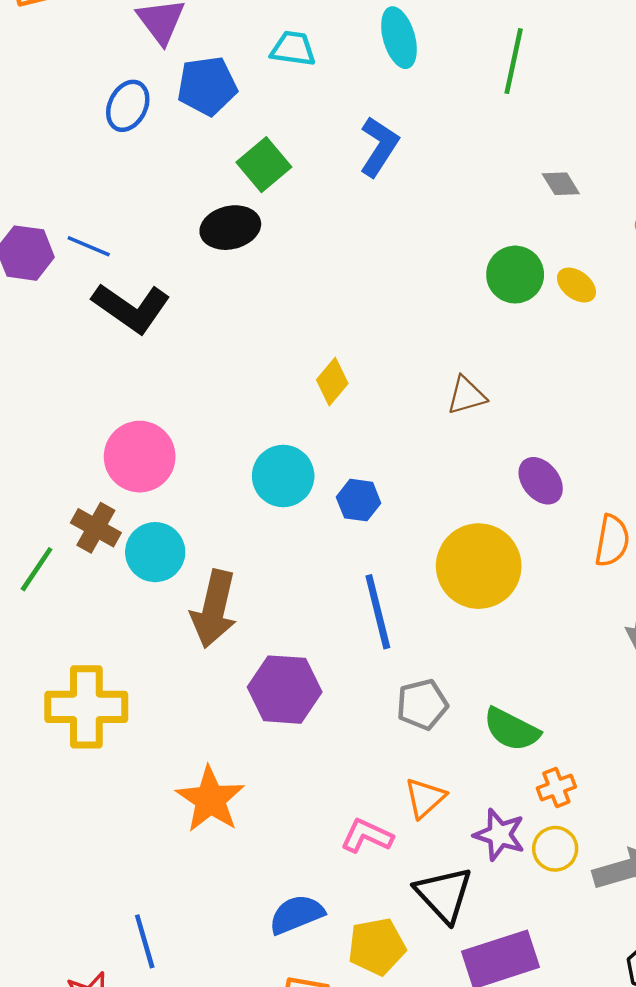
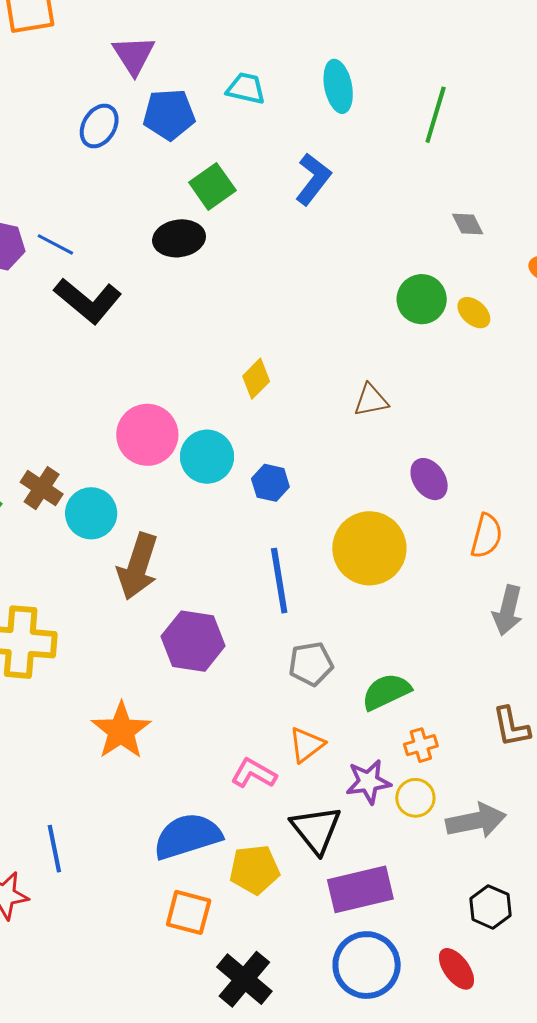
pink circle: (140, 457) -> (147, 435), moved
green semicircle: (512, 729) -> (386, 692), turned 123
purple star: (499, 835) -> (368, 782), turned -30
blue semicircle: (297, 914) -> (187, 836), size x1.4

